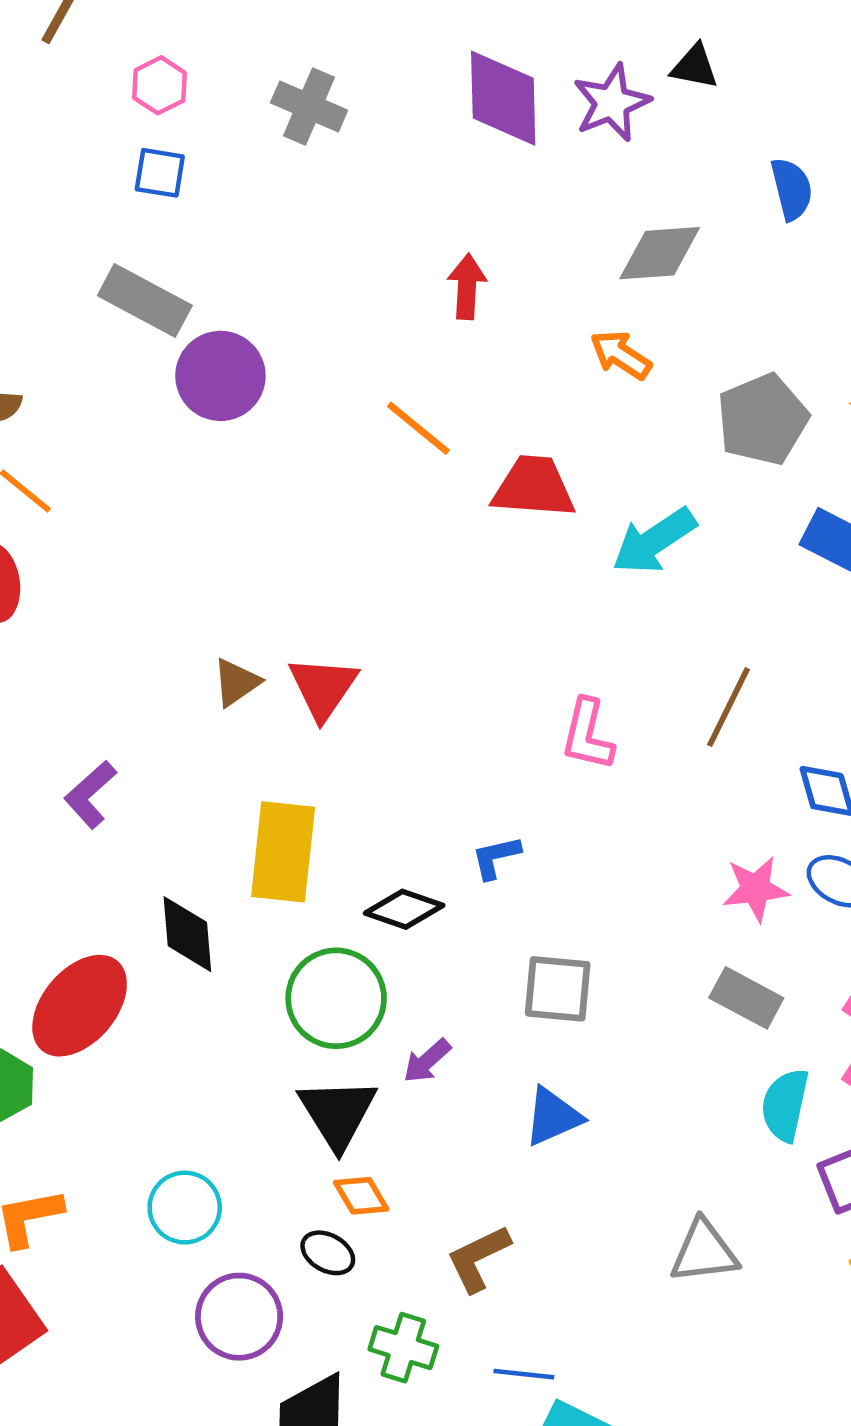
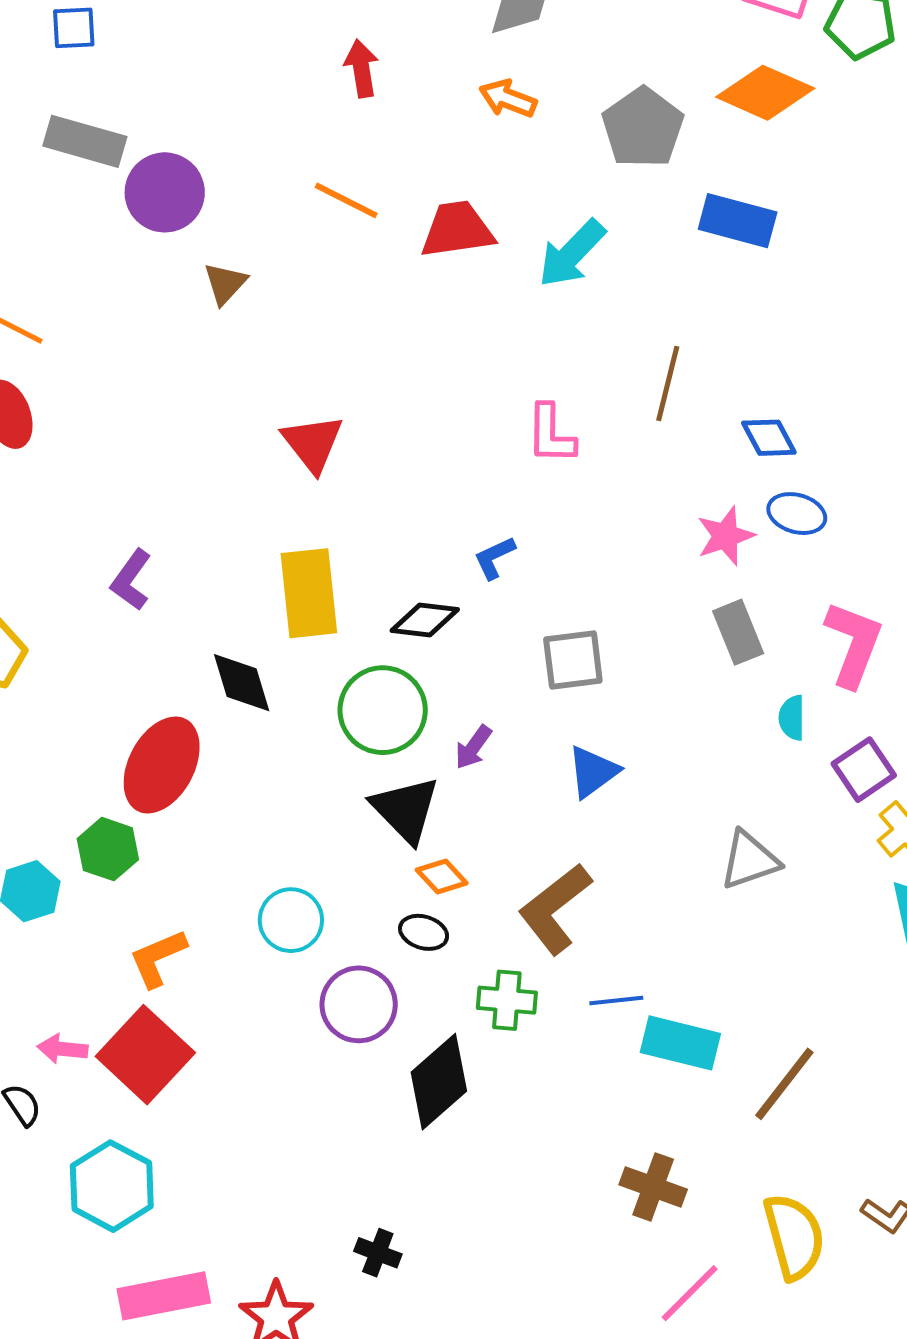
brown triangle: (236, 682) -> (225, 283), moved
gray rectangle: (746, 998) -> (738, 632), turned 52
cyan semicircle: (785, 1105) -> (792, 718), size x0.7
brown L-shape: (478, 1258) -> (555, 909), size x1.4

